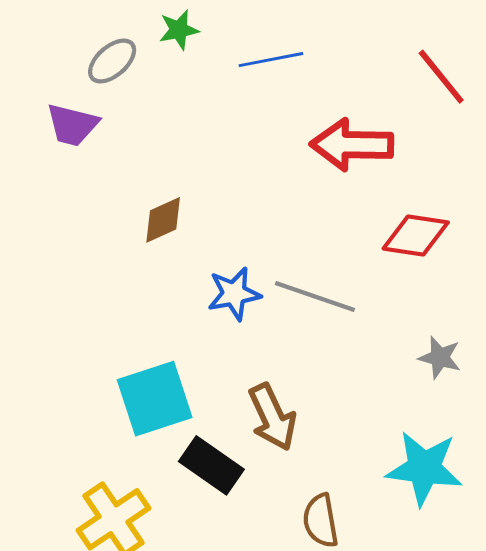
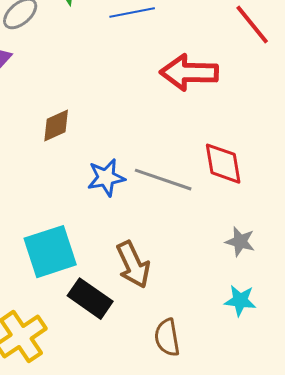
red diamond: (416, 236) -> (223, 164), moved, turned 72
gray star: (440, 358) -> (240, 242), moved
cyan star: (424, 468) -> (240, 301), size x0.6

